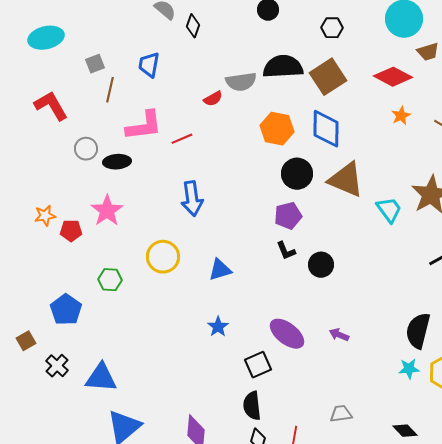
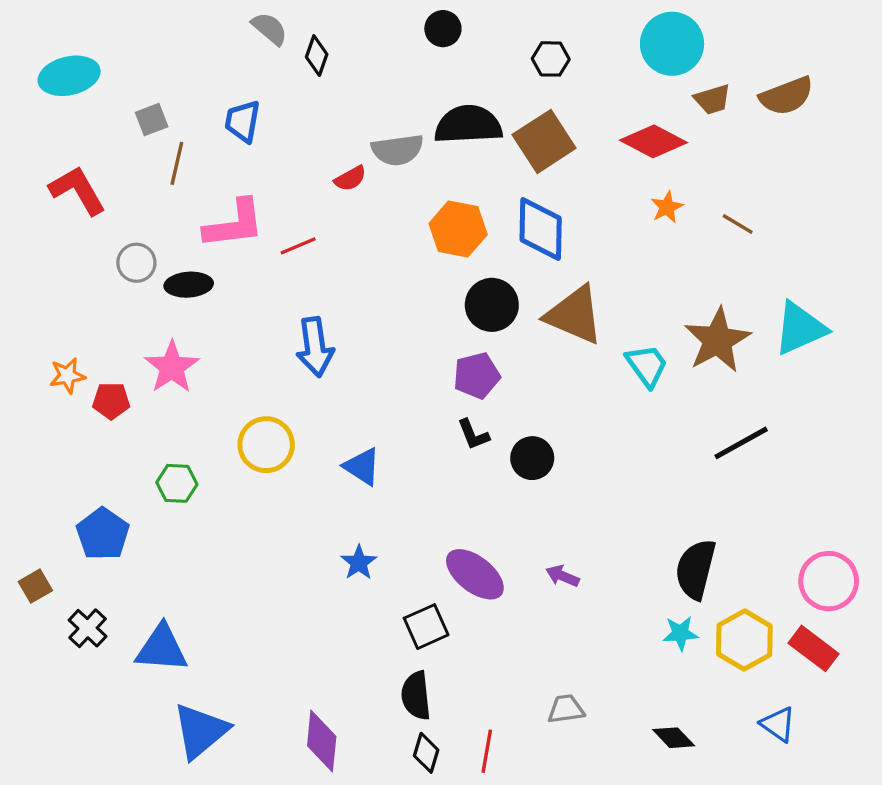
blue triangle: (220, 270) -> (362, 467), turned 50

